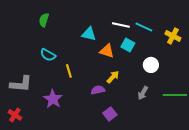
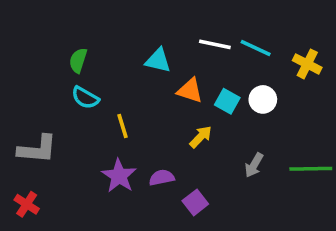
green semicircle: (44, 20) -> (78, 60), moved
cyan square: (128, 45) -> (227, 101), moved
white circle: (151, 65) -> (263, 99), moved
purple semicircle: (98, 90) -> (162, 178), moved
purple star: (53, 99) -> (119, 176), moved

